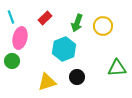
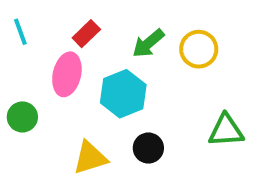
green arrow: (77, 23) -> (148, 43), turned 30
pink ellipse: (20, 38) -> (67, 74), moved

